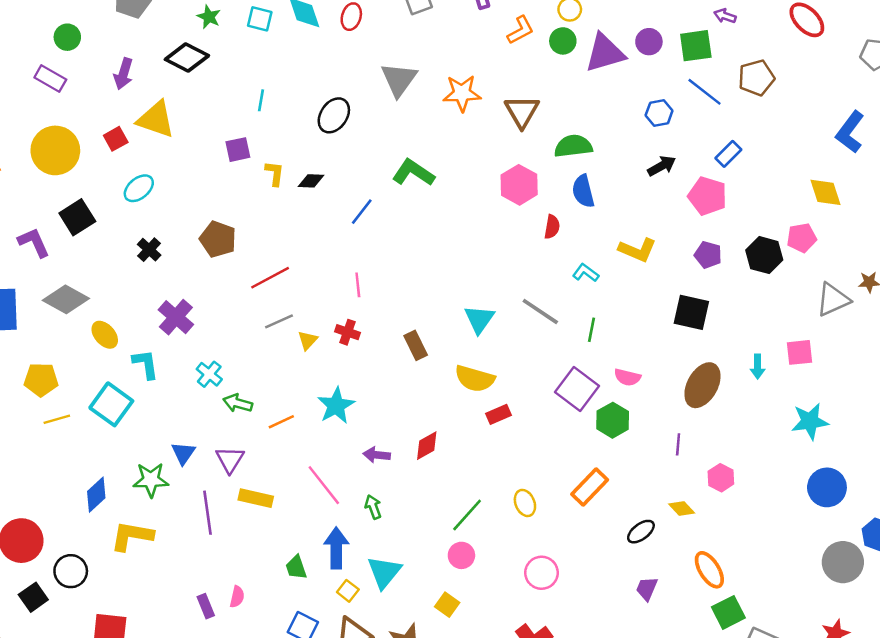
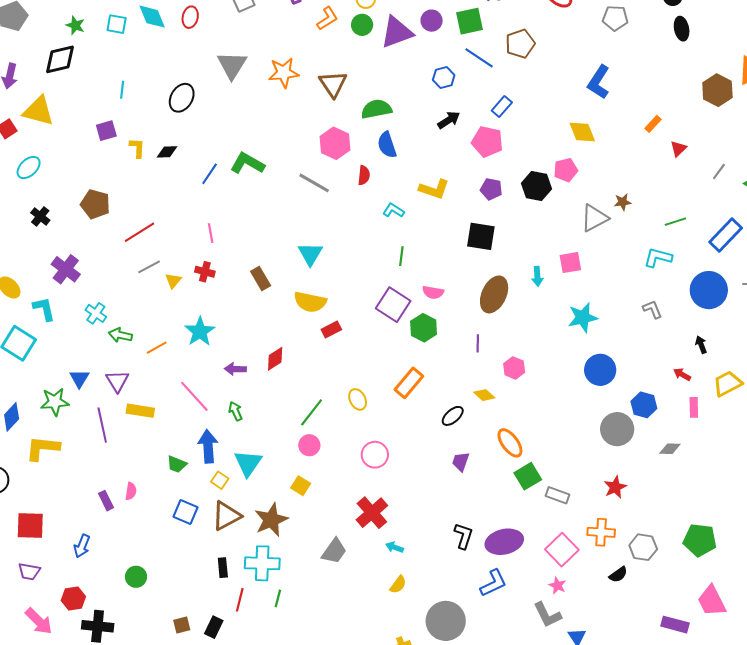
black diamond: (187, 58) -> (60, 59), turned -36
green L-shape: (413, 173) -> (247, 163), moved
gray line: (540, 311) -> (314, 183), moved
green trapezoid: (296, 567) -> (177, 464), turned -45

